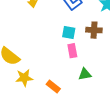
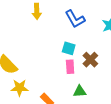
brown cross: (94, 30) -> (90, 60), moved, turned 35

